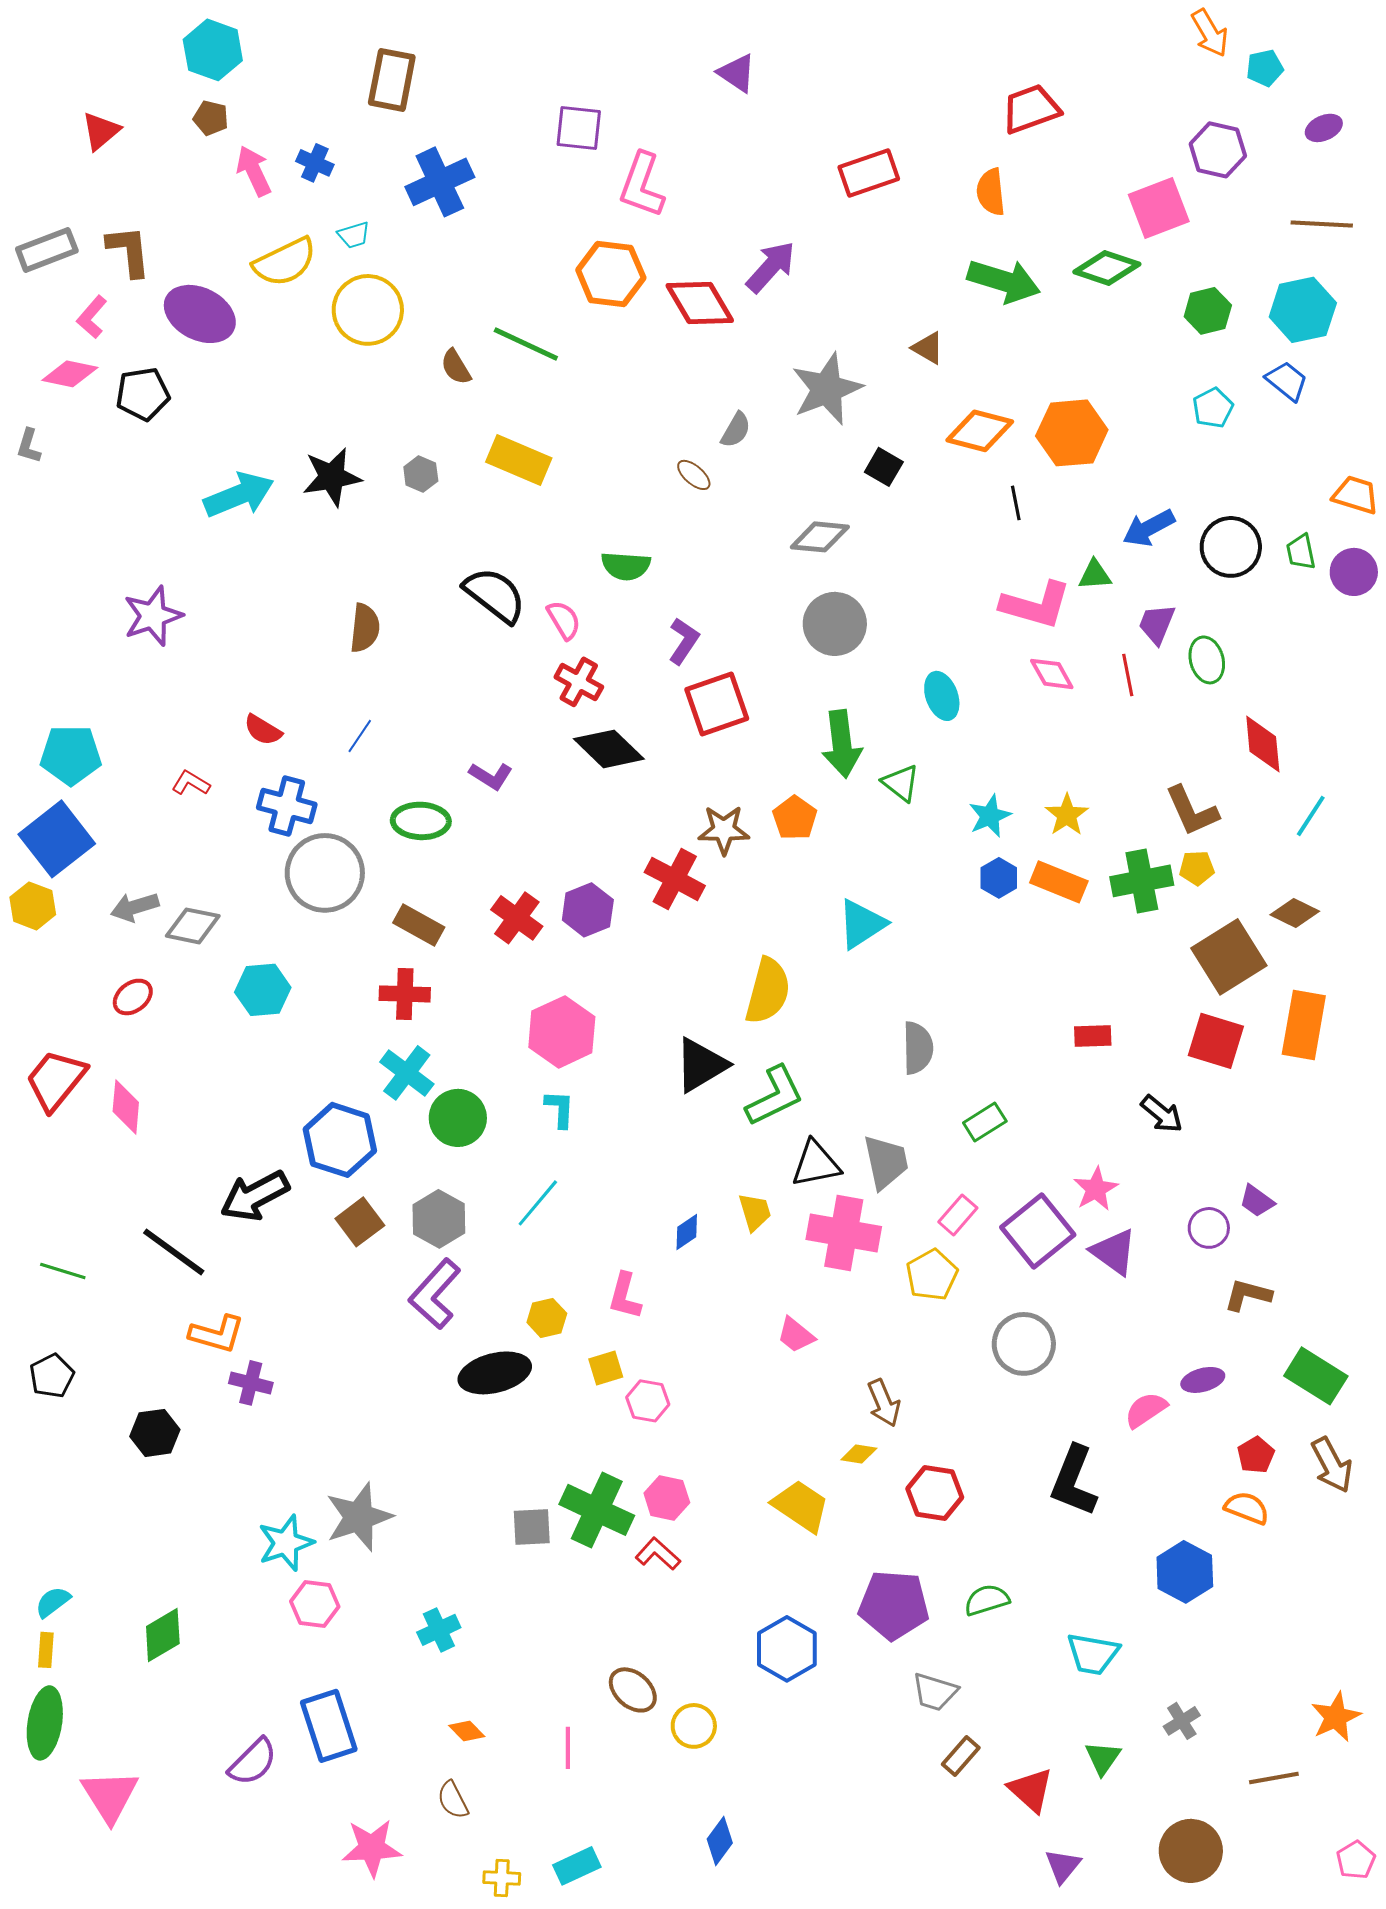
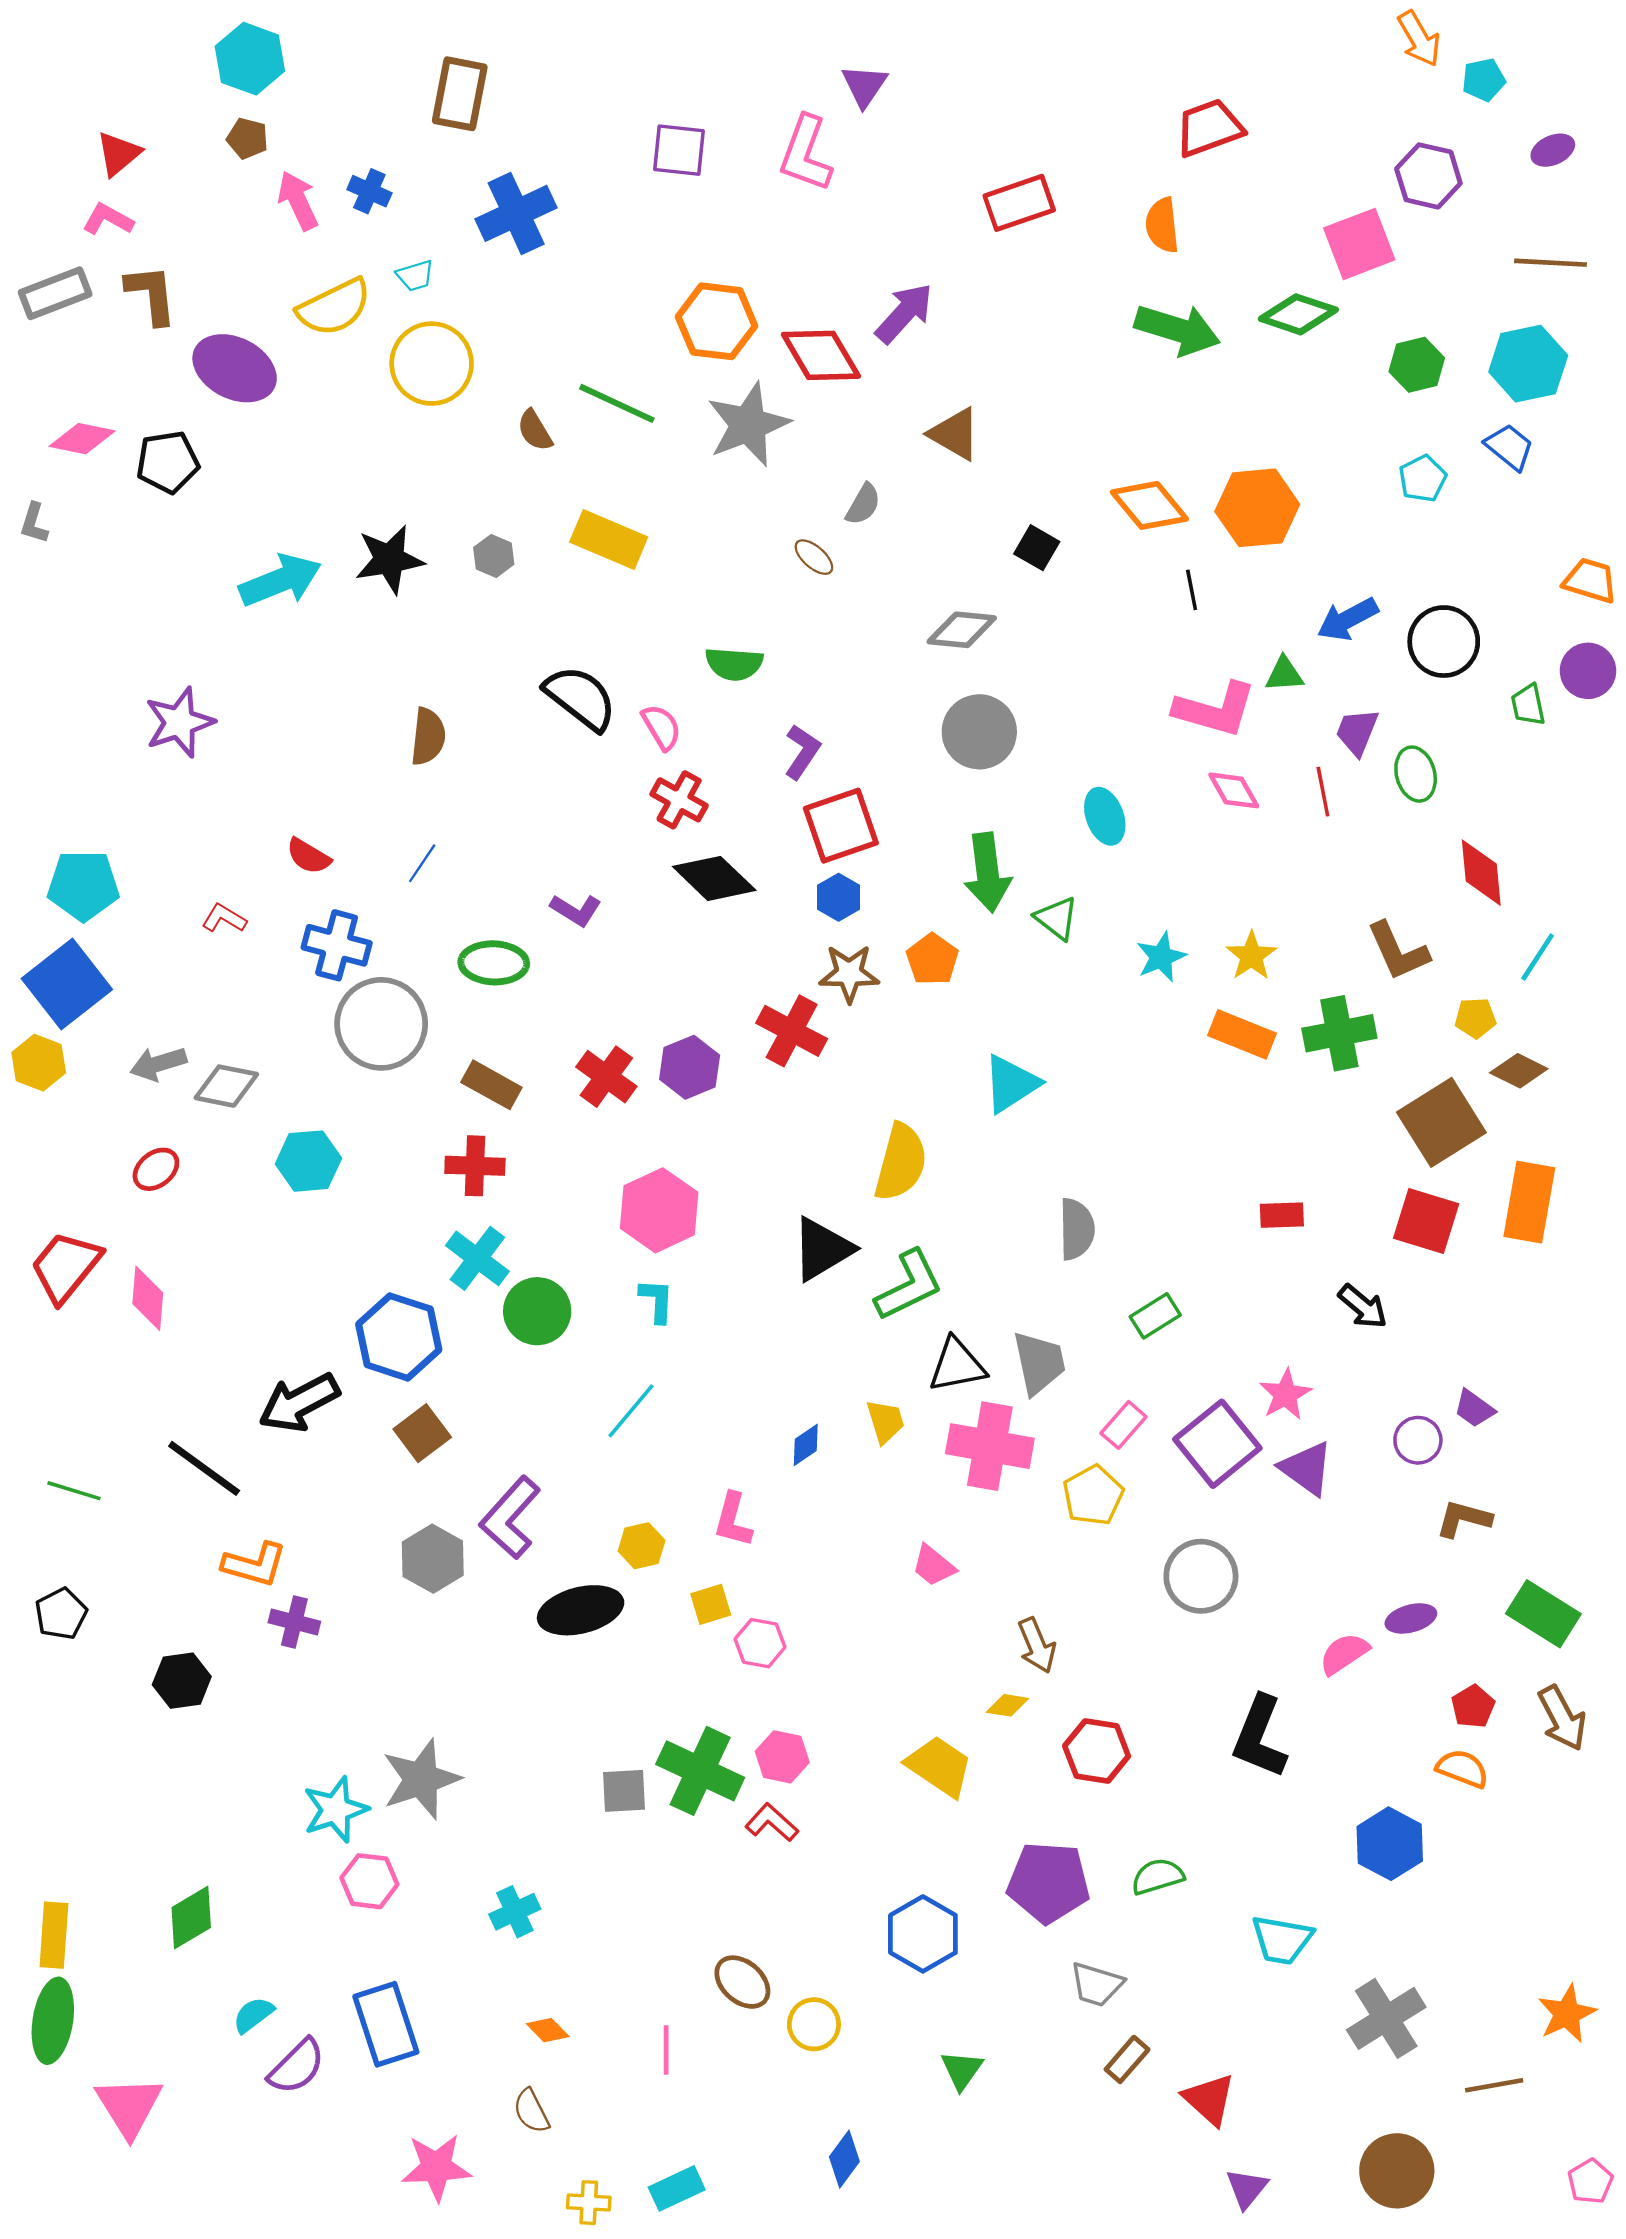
purple triangle: (737, 73) -> (864, 86), turned 30
pink L-shape: (642, 185) -> (806, 154), moved
pink L-shape: (92, 317) -> (108, 219), moved, turned 78
brown triangle: (928, 348) -> (955, 434), moved, size x1.4
gray star: (827, 389) -> (748, 425), moved
orange diamond: (980, 431) -> (1149, 505), turned 36
green trapezoid: (1301, 552) -> (1528, 705), moved
yellow pentagon: (1197, 868) -> (1475, 1018), moved
blue hexagon: (999, 878) -> (839, 897), moved
gray hexagon: (439, 1219) -> (433, 1559), moved
cyan semicircle: (53, 1602) -> (253, 2015), moved
yellow rectangle: (46, 1650) -> (54, 1935), size x1.6
gray cross: (1182, 1721) -> (1386, 2018), size x1.8
green triangle: (1103, 1758) -> (962, 2070), moved

